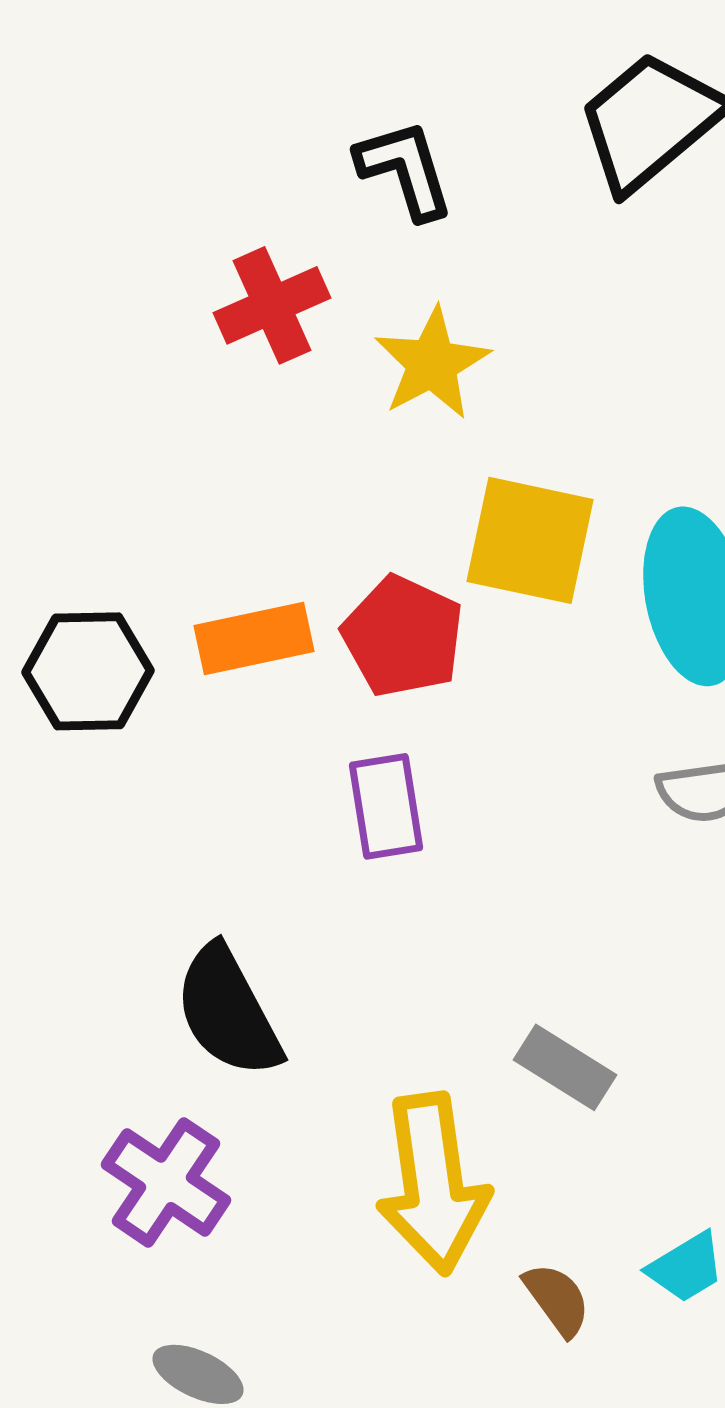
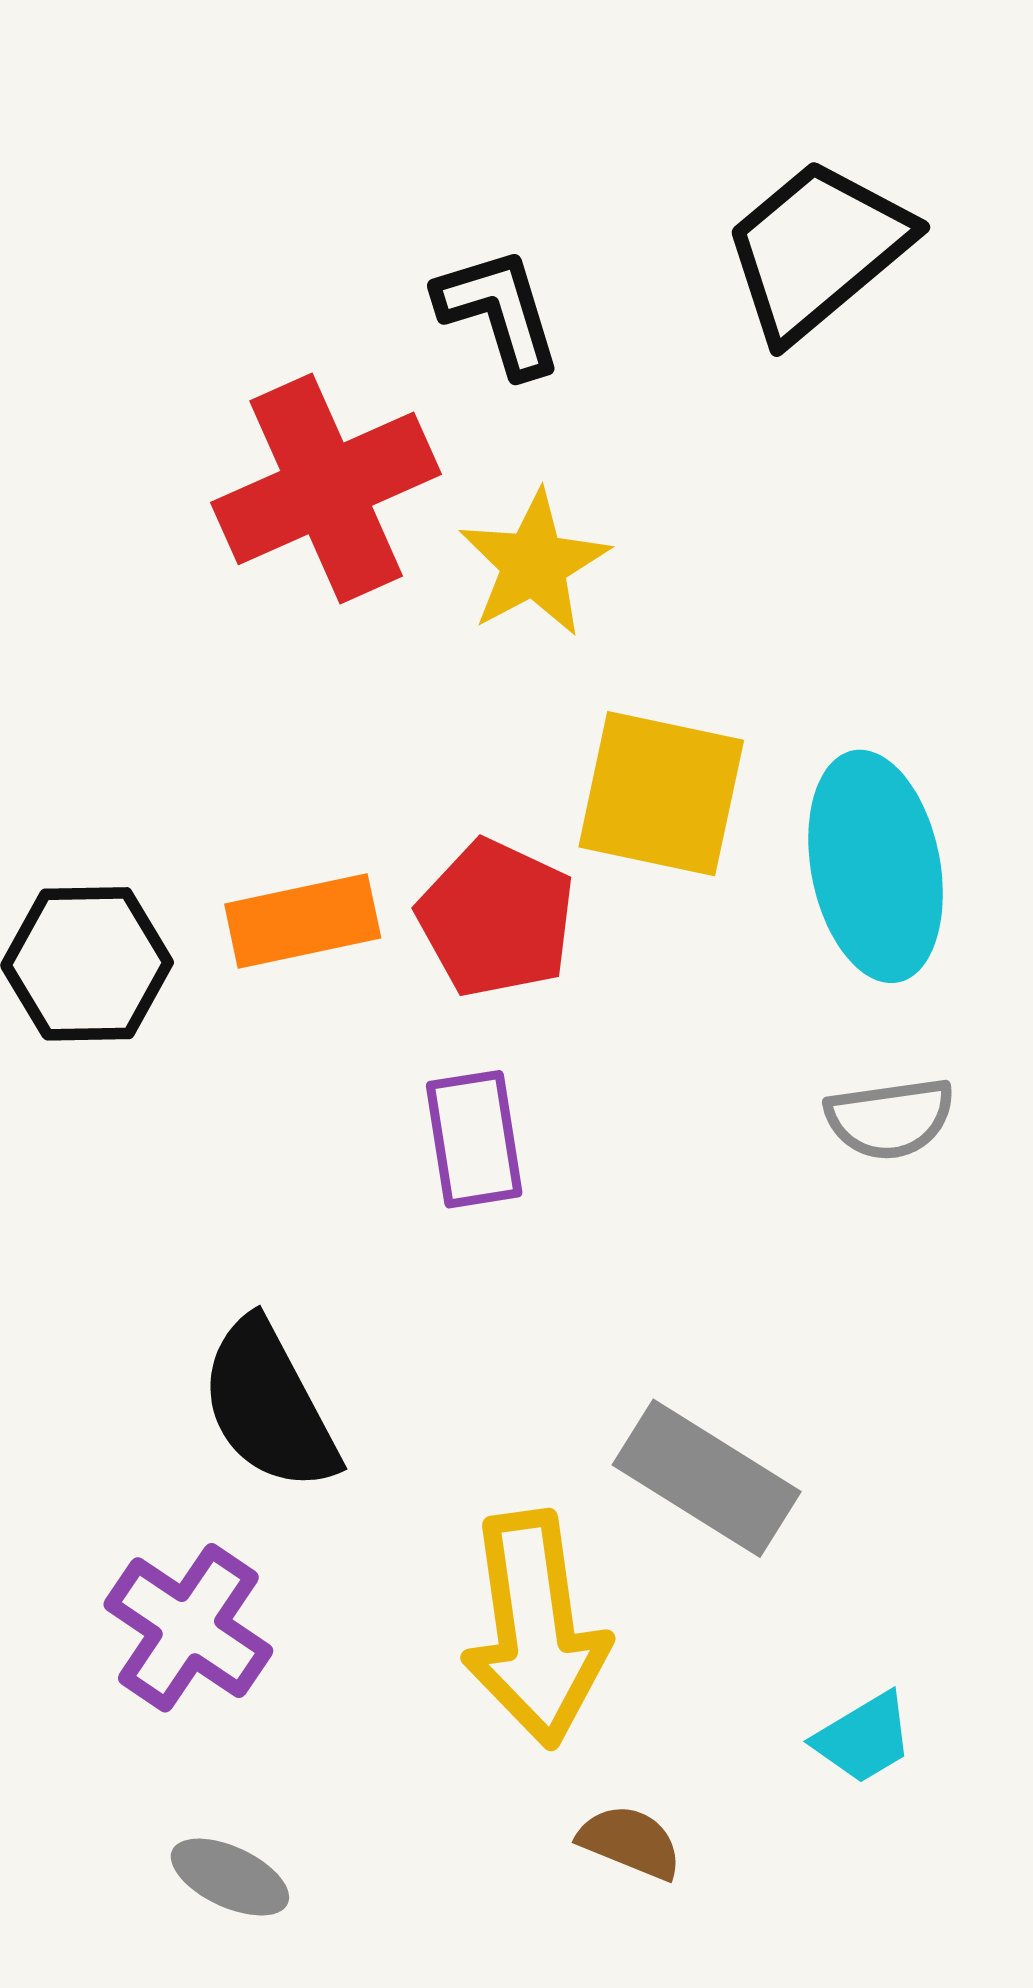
red cross: (272, 305) -> (326, 488), size x1.5
gray rectangle: (565, 1067) -> (707, 1478), size x1.4
brown semicircle: (557, 1299) -> (630, 1842), moved, turned -32

